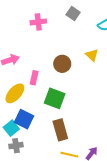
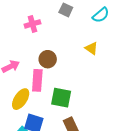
brown circle: (62, 64) -> (48, 59), moved
pink rectangle: (34, 78) -> (37, 80), size x1.5

